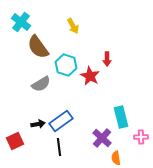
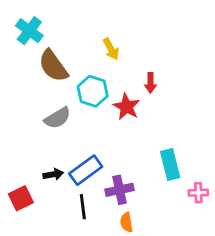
yellow arrow: (73, 26) -> (111, 49), moved
purple cross: (102, 138) -> (119, 190), moved, turned 36
orange semicircle: (116, 158) -> (127, 222), moved

